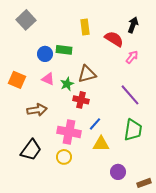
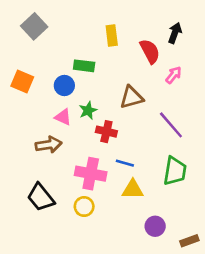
red semicircle: (114, 39) -> (150, 51), turned 30
blue circle: (45, 54) -> (64, 85), moved
brown triangle: (87, 74) -> (131, 97), moved
pink triangle: (48, 79) -> (63, 117), moved
orange square: (17, 80) -> (22, 82), moved
blue line: (95, 124) -> (125, 163), turned 64
black trapezoid: (31, 150) -> (41, 197), turned 105

